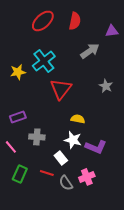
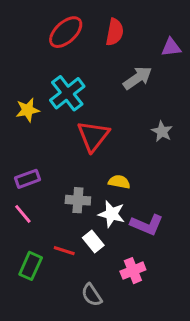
gray cross: (37, 137) -> (78, 200), moved
pink line: (11, 147) -> (23, 214), moved
red line: (47, 173) -> (64, 251), moved
gray semicircle: (66, 183) -> (92, 295), moved

